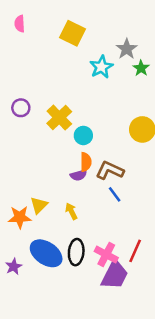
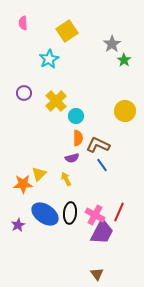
yellow square: (73, 33) -> (67, 31), turned 30
cyan star: (101, 67) -> (49, 59), moved
purple semicircle: (79, 175) -> (72, 158), moved

